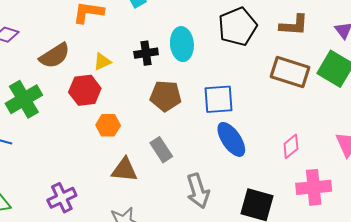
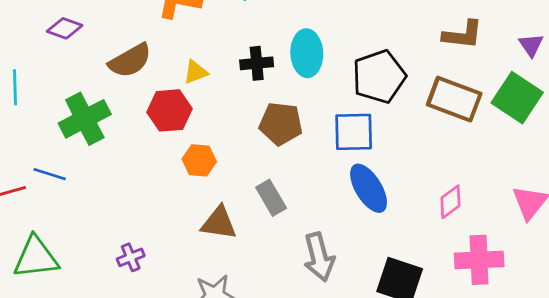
black pentagon: (238, 27) -> (379, 77), moved
purple cross: (62, 198) -> (131, 257), size x0.7

